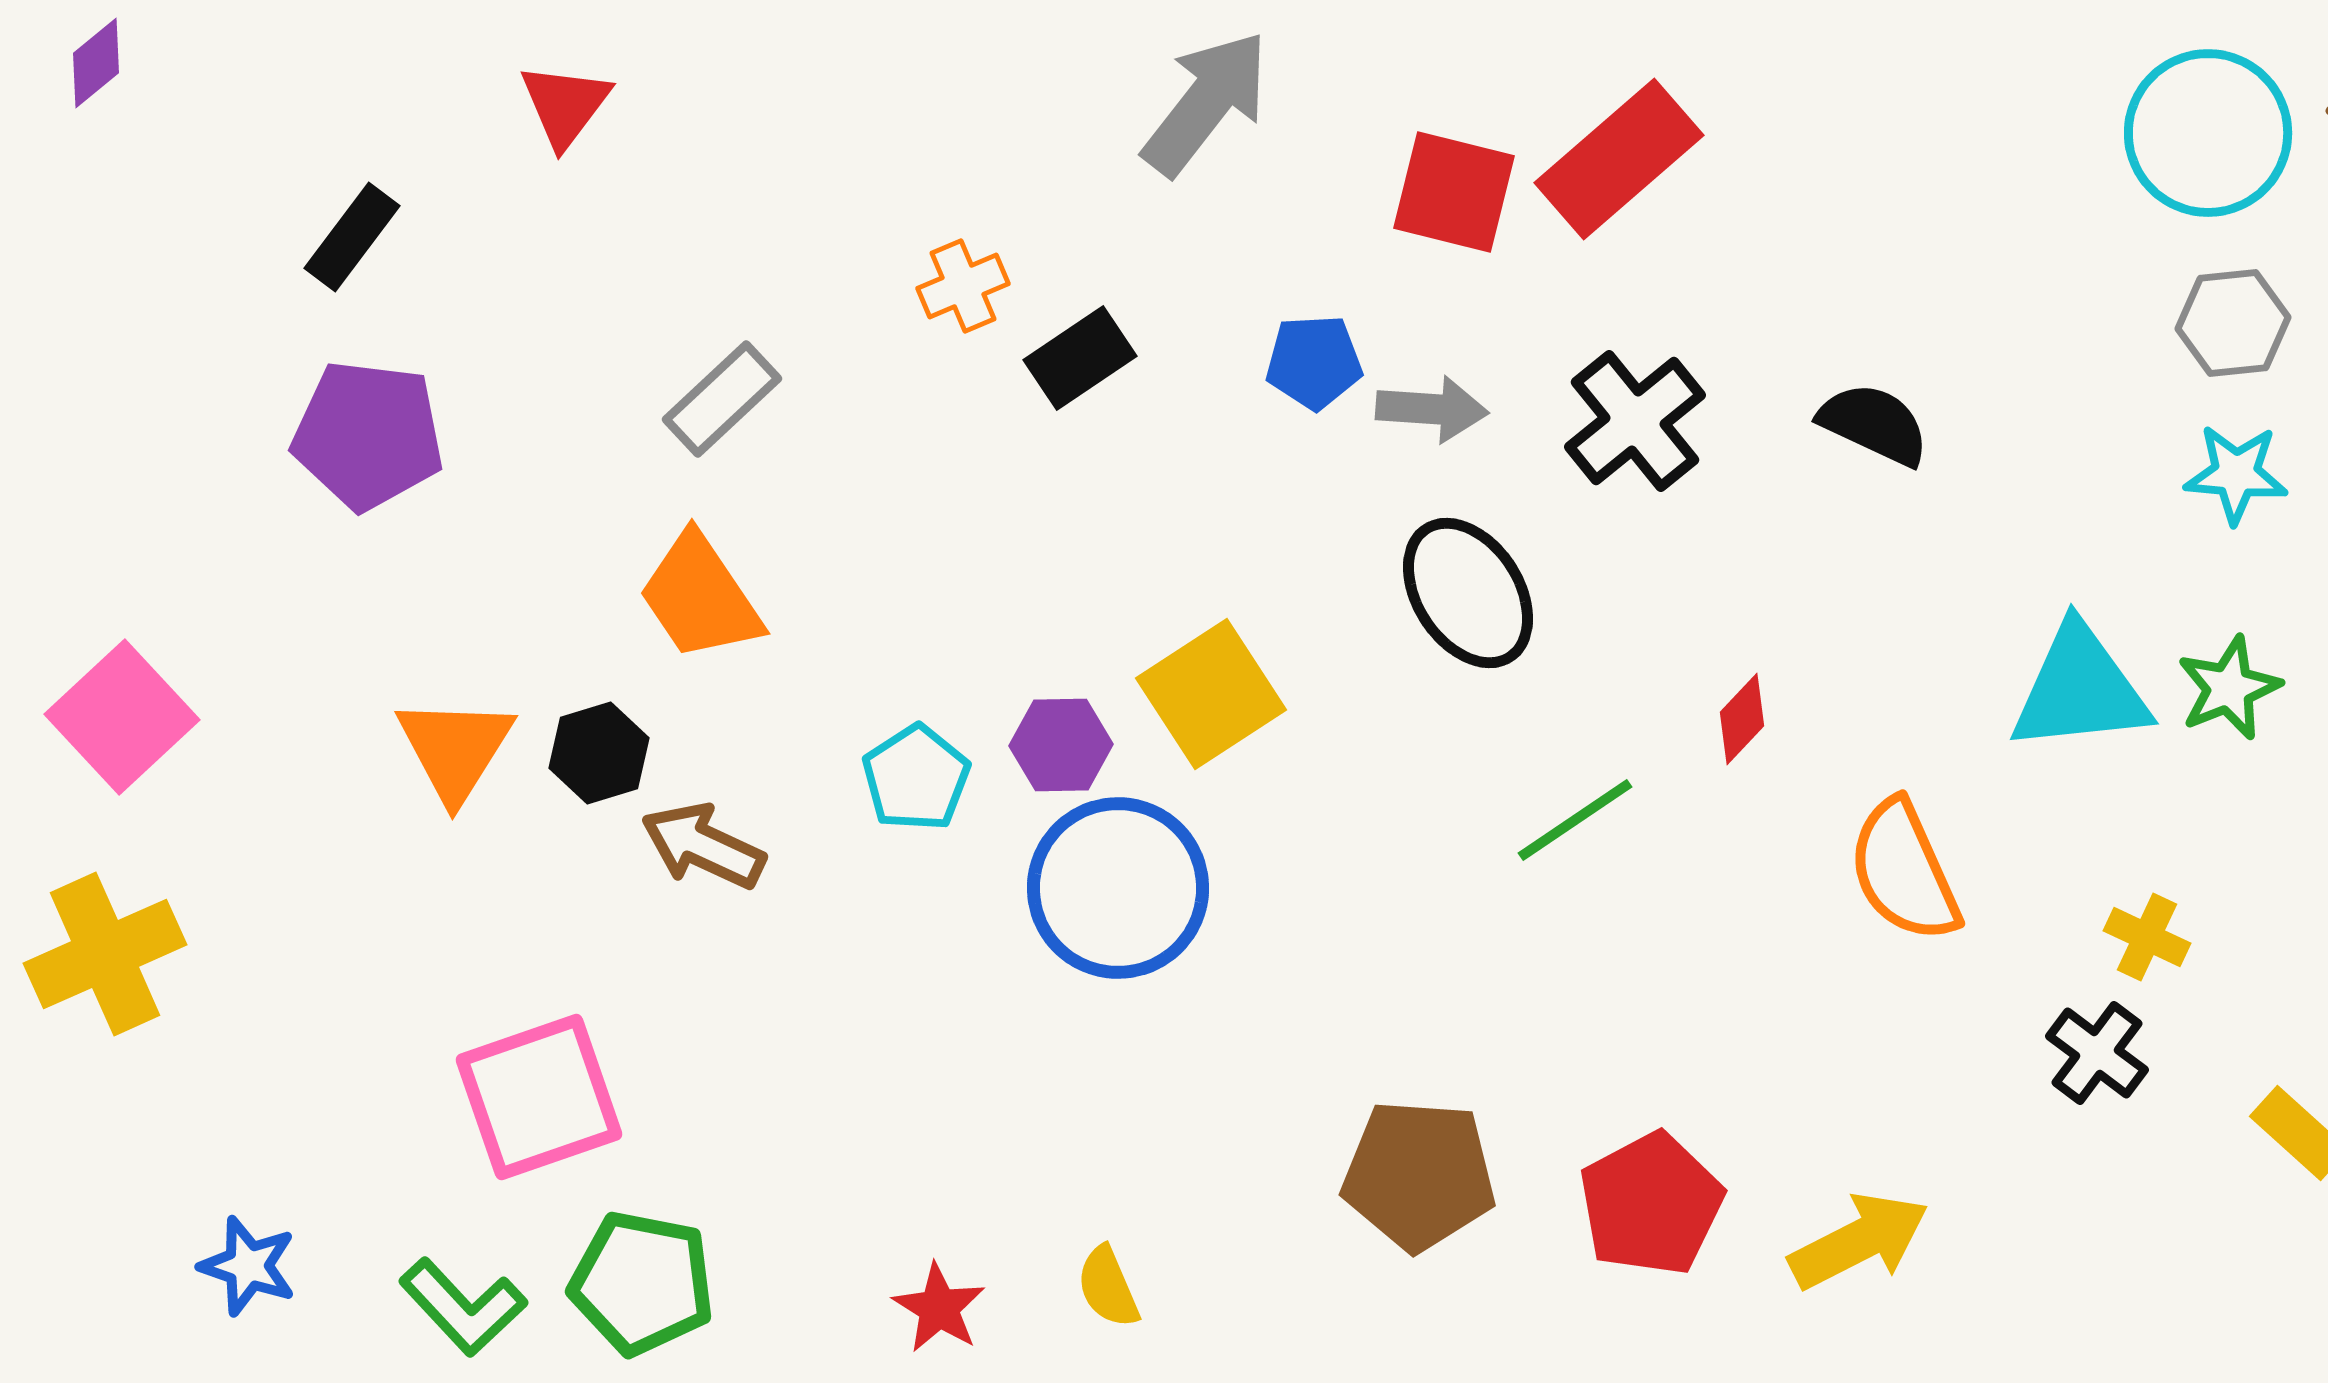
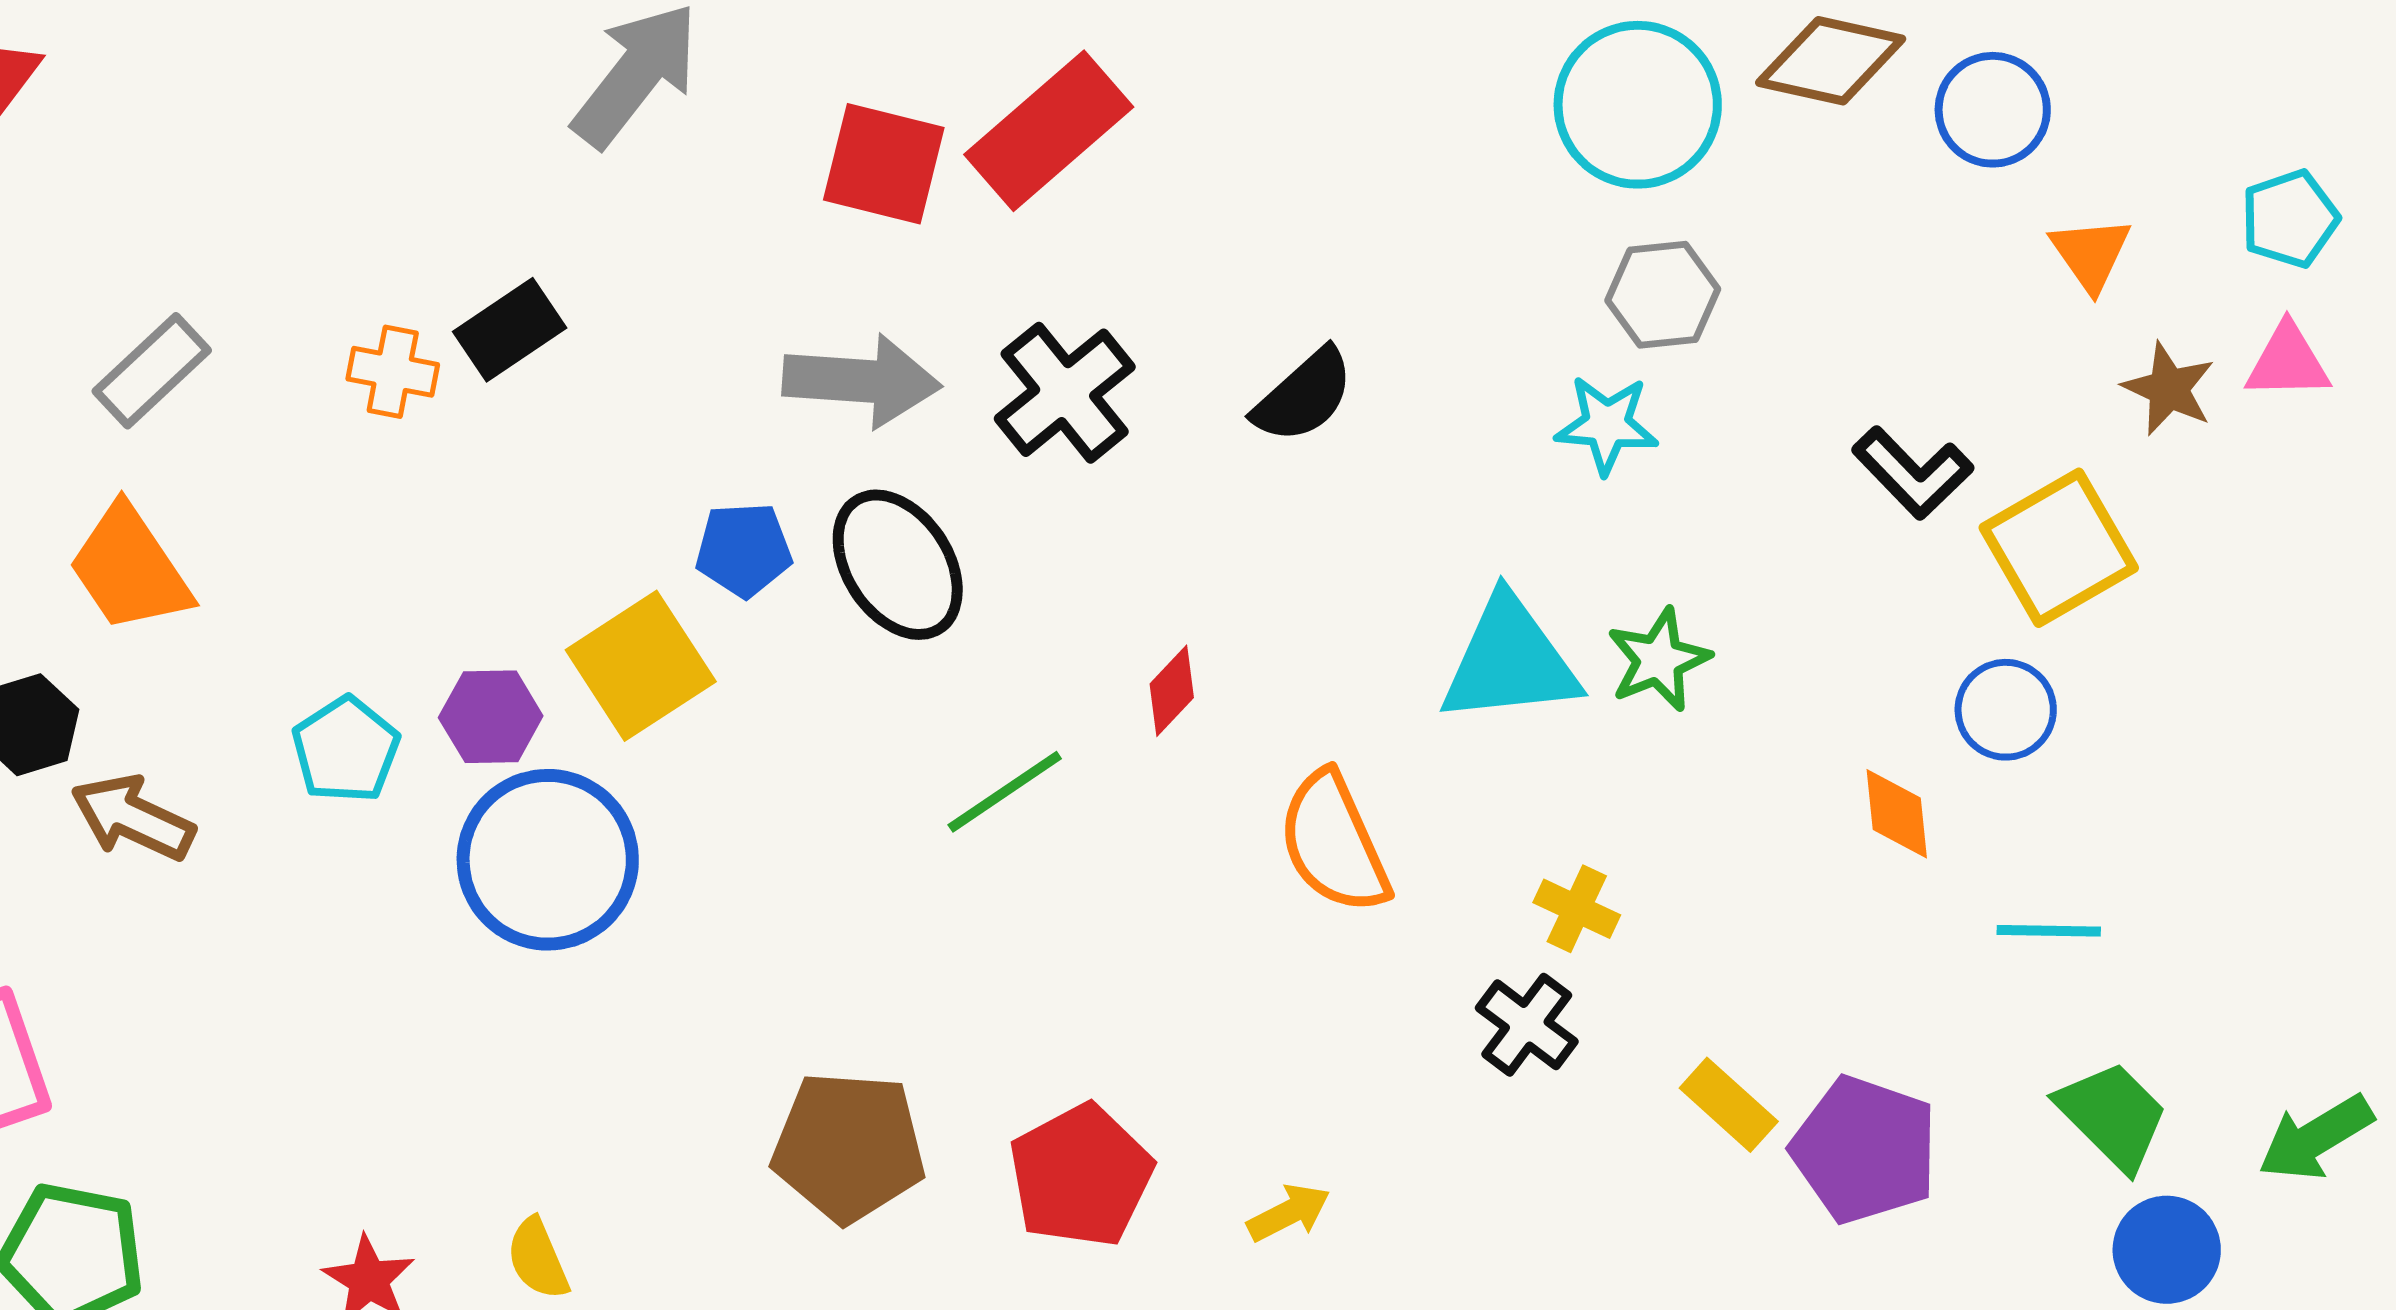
orange cross: (963, 286) -> (393, 372), moved, turned 34
blue pentagon: (1314, 362) -> (744, 550), moved
gray arrow: (1432, 409) -> (862, 381), size x1.4
black semicircle: (1874, 424) -> (1304, 396), turned 113
cyan star: (2236, 474) -> (1607, 425), moved
yellow arrow: (1859, 1241) -> (1289, 1213), size x0.6

